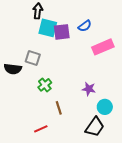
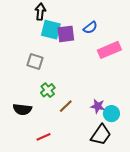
black semicircle: (13, 69) -> (22, 109), moved
purple star: (89, 89) -> (98, 106), moved
brown line: (59, 108) -> (66, 106), moved, turned 64

